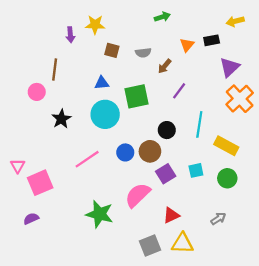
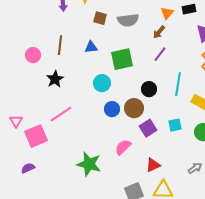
gray semicircle: (143, 53) -> (128, 20), size x1.5
brown arrow: (165, 66) -> (159, 32), moved
brown line: (55, 70) -> (60, 45), moved
cyan circle: (105, 114) -> (102, 83), moved, size x0.7
pink line: (87, 159) -> (61, 114), moved
pink semicircle: (138, 195) -> (123, 147), size x0.7

